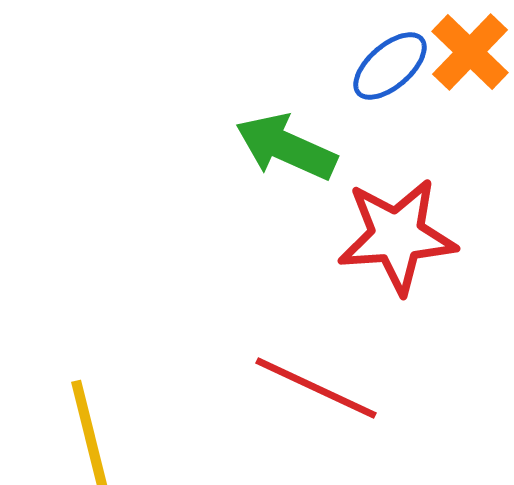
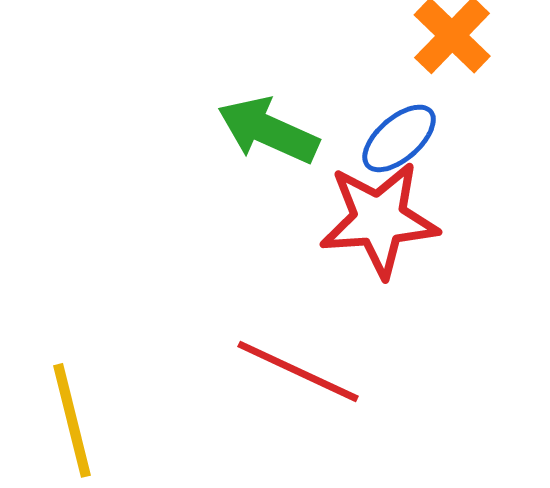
blue ellipse: (390, 66) -> (399, 138), moved

